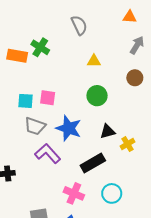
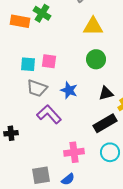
yellow triangle: (94, 61) -> (93, 26), size x1.5
blue star: (69, 128) -> (69, 90), size x0.7
black rectangle: (93, 163) -> (105, 123), moved
pink cross: (74, 193) -> (74, 152), turned -30

